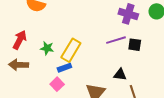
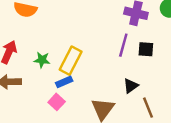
purple line: (116, 40) -> (123, 45), turned -54
black triangle: (120, 75) -> (131, 86), turned -40

